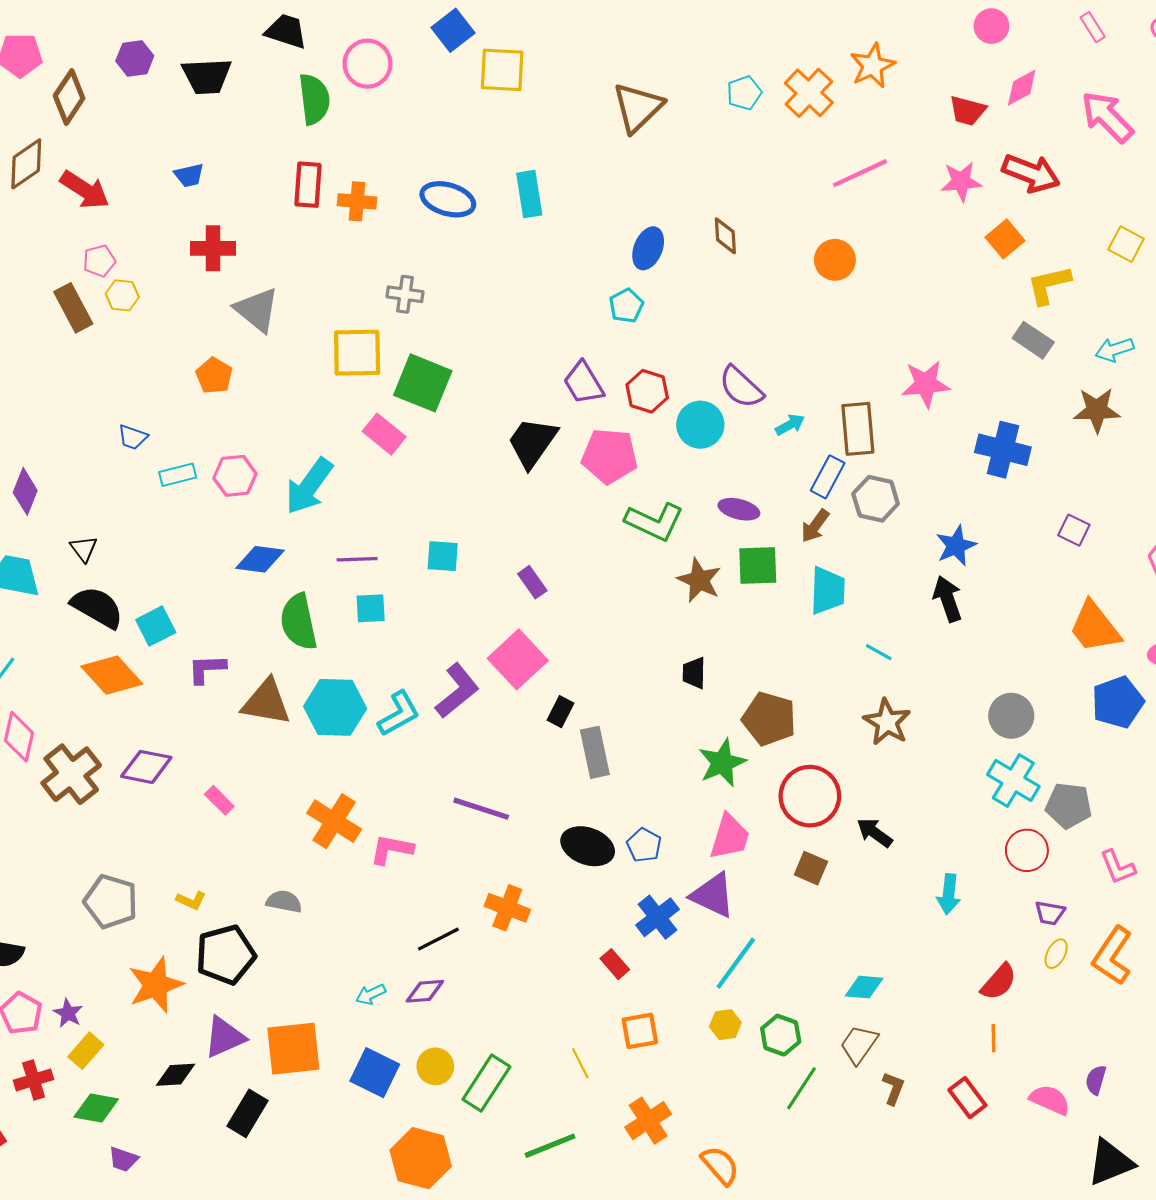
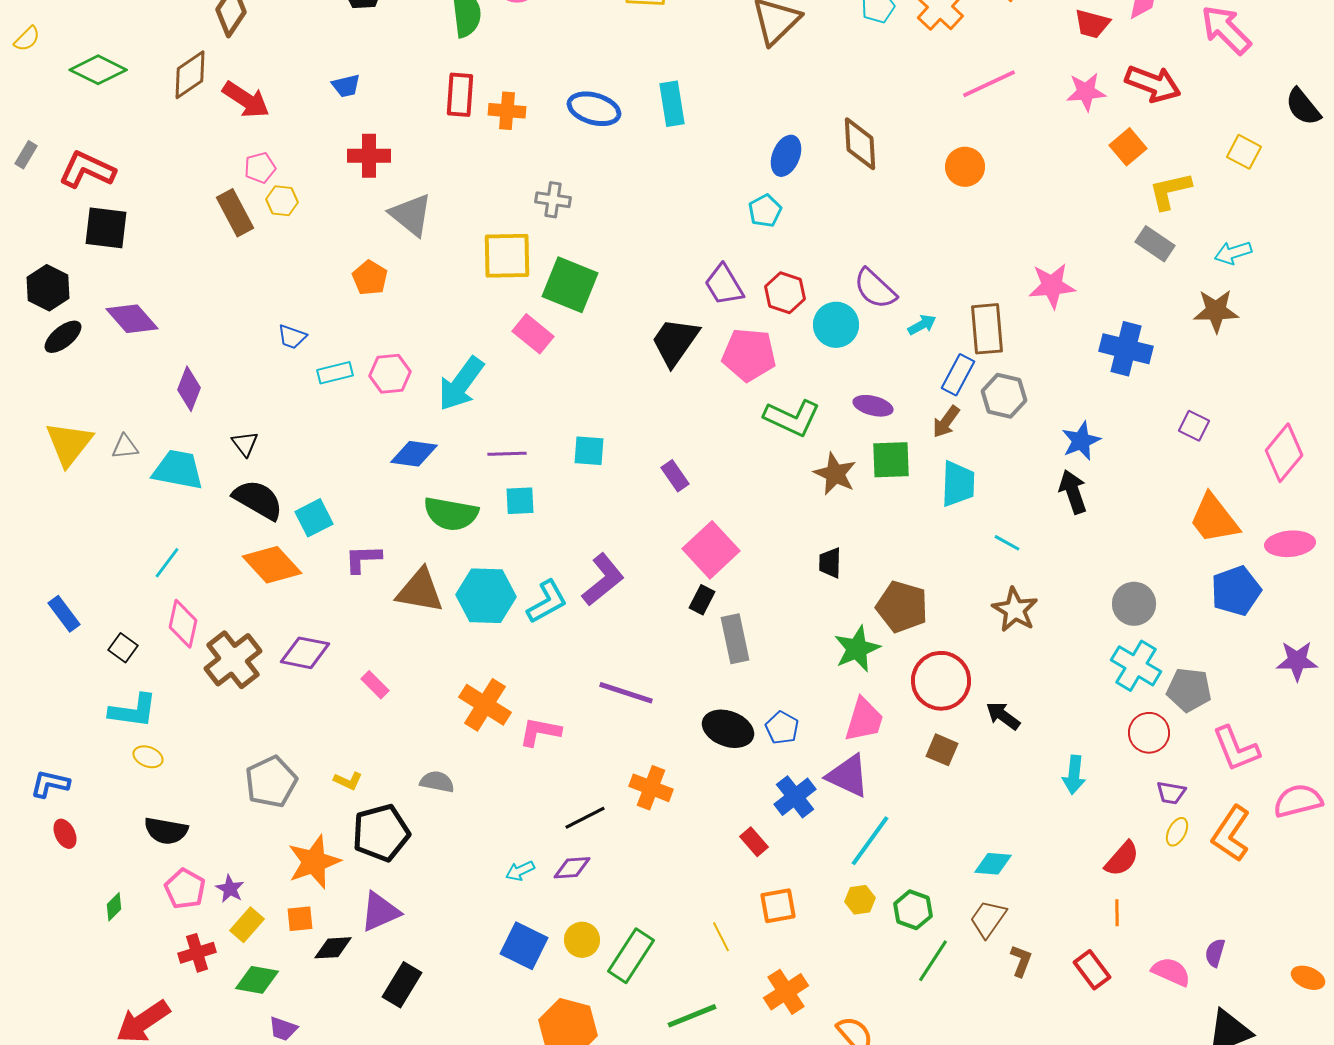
brown diamond: (725, 236) -> (860, 144), size x1.5
green semicircle: (299, 622) -> (451, 514), turned -68
pink square: (518, 659) -> (711, 550), moved
pink L-shape: (1118, 867) -> (1236, 749), size x1.4
gray pentagon: (111, 902) -> (271, 782), turned 30
orange square: (293, 1049) -> (300, 919), moved, size x0.5

